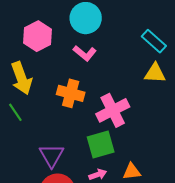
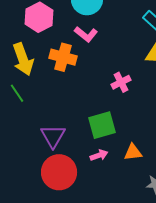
orange cross: (71, 93) -> (63, 57), moved
pink cross: (113, 110) -> (121, 82), moved, size x0.6

